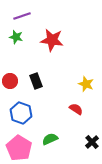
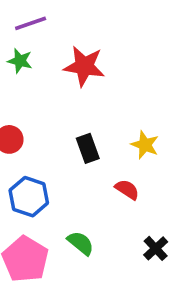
black rectangle: (36, 81) -> (88, 148), moved
green semicircle: (50, 139) -> (81, 243), turned 63

